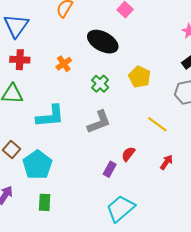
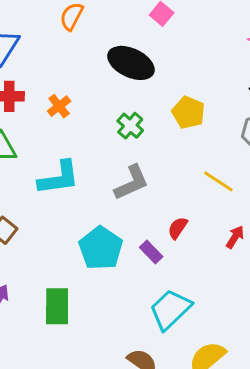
orange cross: (64, 64) -> (59, 106), moved
cyan pentagon: (37, 165) -> (101, 248), moved
purple rectangle: (110, 169) -> (151, 252), turned -70
green rectangle: (45, 202) -> (57, 306), size x1.4

